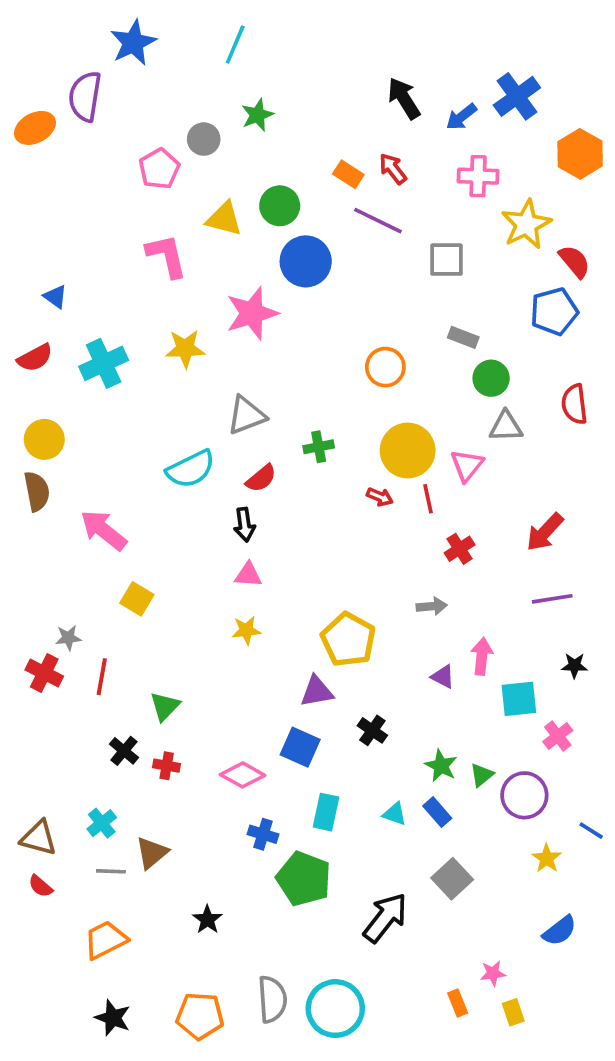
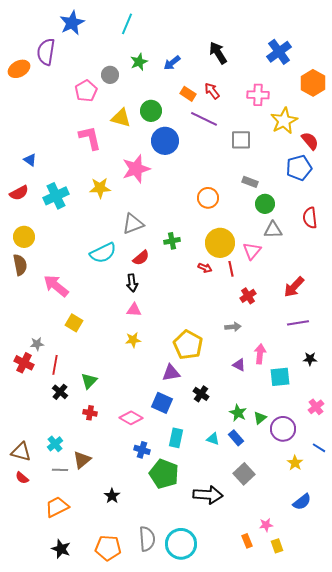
blue arrow: (461, 117) -> (172, 63), moved
pink cross: (558, 736) -> (316, 407), moved
black cross: (124, 751) -> (60, 392), moved
black arrow: (385, 918) -> (208, 495), turned 56

